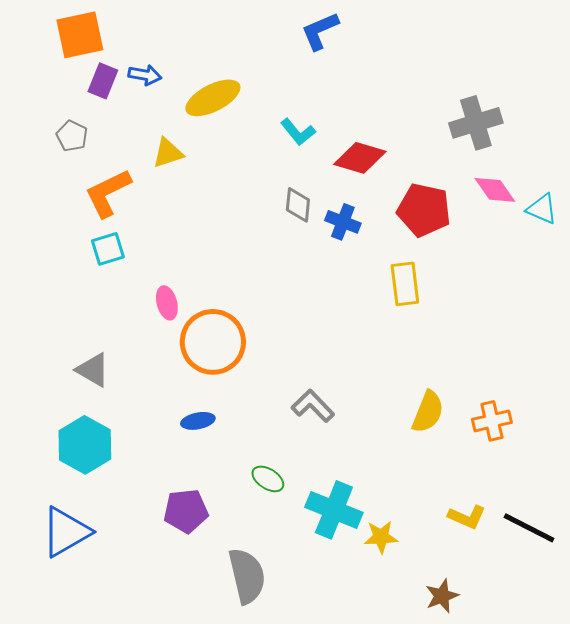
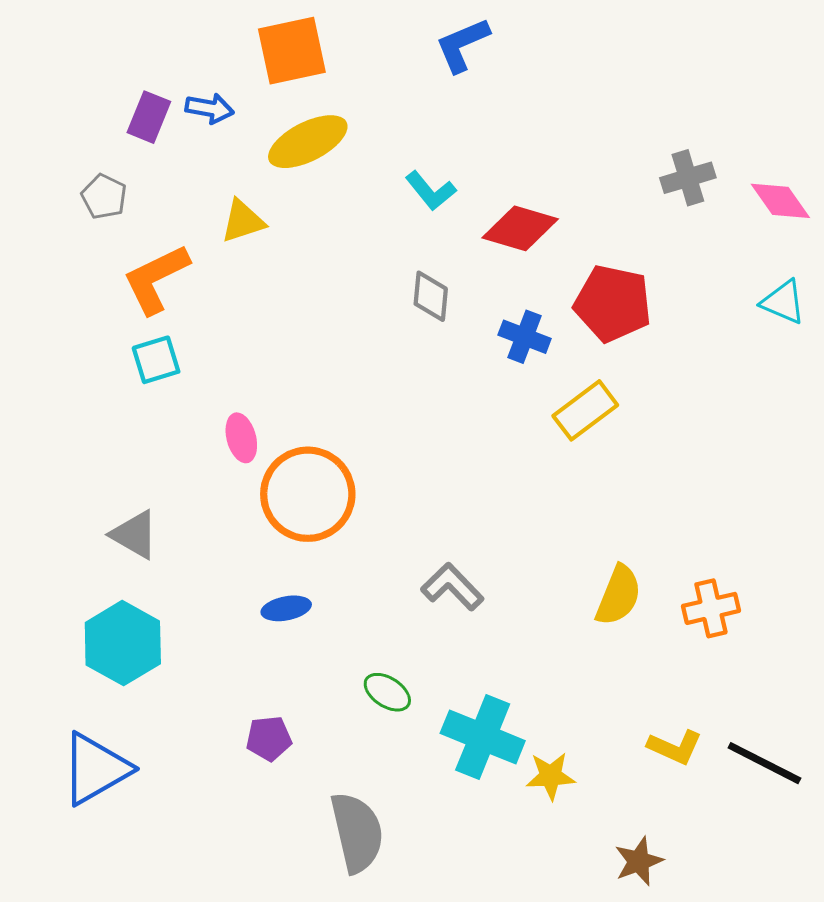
orange square: (80, 35) -> (292, 51), moved
gray cross: (476, 123) -> (688, 178), size x0.7
pink diamond: (495, 190) -> (780, 201), moved
blue cross: (343, 222) -> (525, 337), moved
yellow rectangle: (405, 284) -> (585, 410), turned 60
purple pentagon: (186, 511) -> (269, 738), size x0.7

